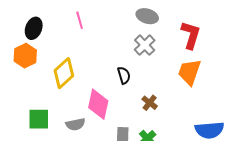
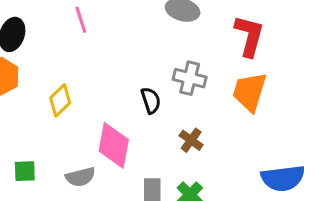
gray cross: (145, 45) -> (190, 78), moved, turned -30
yellow diamond: (64, 73) -> (60, 100), size x0.7
green square: (39, 119) -> (25, 171), size x0.7

